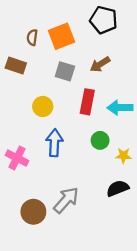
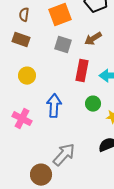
brown semicircle: (32, 37) -> (24, 15), moved
yellow circle: (43, 106) -> (27, 76), moved
brown circle: (33, 212) -> (41, 175), moved

